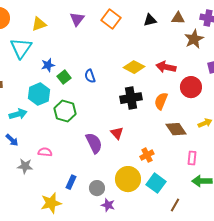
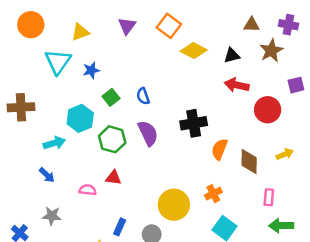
black triangle: (150, 20) -> (232, 55), moved
blue star: (48, 65) -> (91, 70), moved
yellow diamond: (134, 67) -> (194, 51), moved
orange semicircle: (161, 101) -> (219, 149), moved
brown diamond: (176, 129) -> (249, 162), turned 35
red triangle: (117, 133) -> (113, 178), moved, turned -40
purple semicircle: (94, 143) -> (148, 133), moved
gray star: (25, 166) -> (52, 216), moved
yellow circle: (128, 179) -> (174, 205), moved

